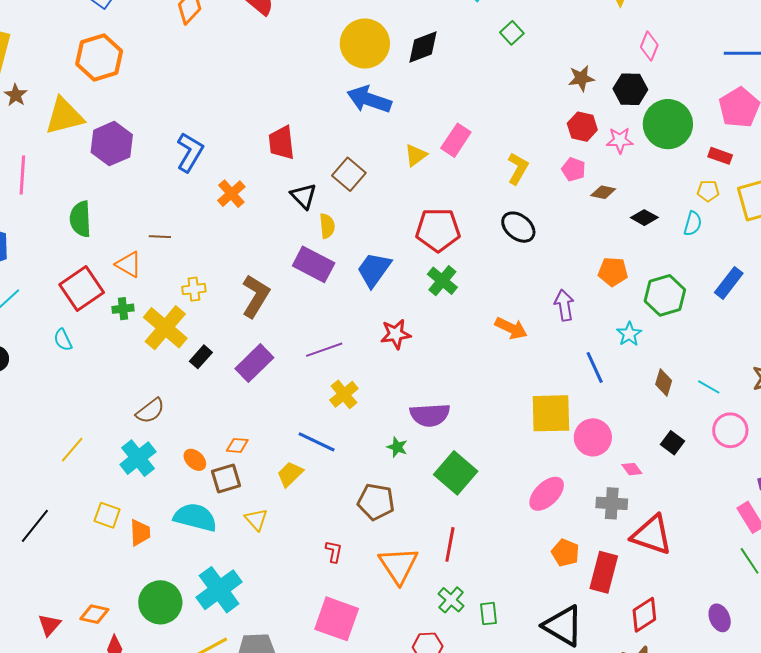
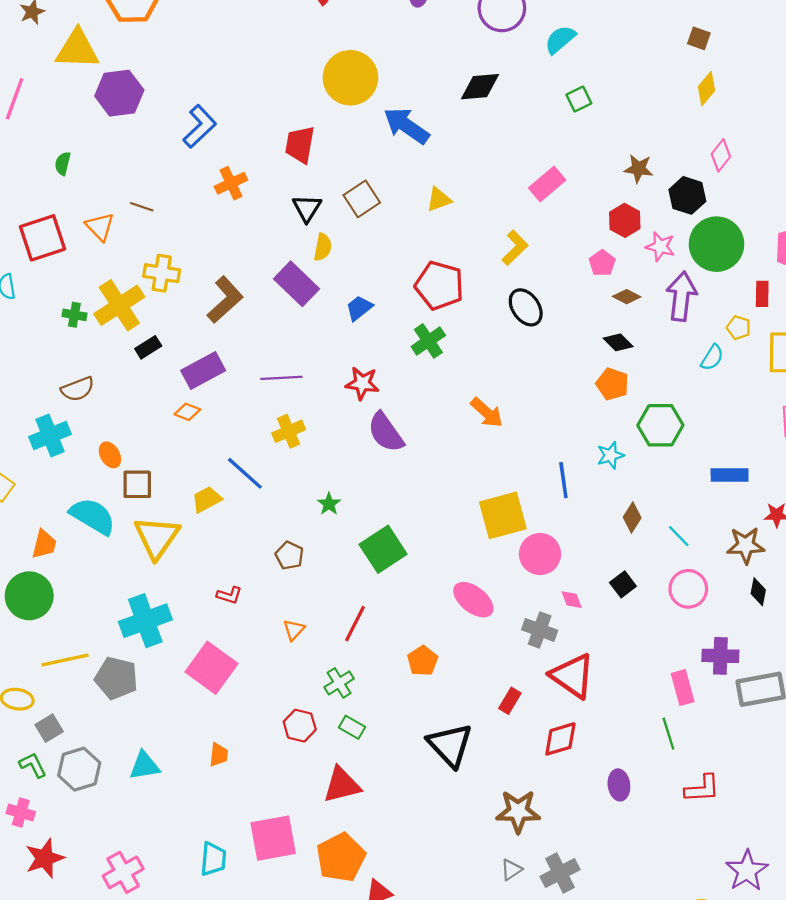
yellow circle: (365, 43) -> (350, 78), moved
pink rectangle: (456, 140) -> (547, 184), moved
red rectangle: (720, 156) -> (762, 294), turned 55
yellow L-shape: (518, 169) -> (515, 248), moved
black diamond: (644, 218) -> (618, 342), moved
green semicircle: (80, 219) -> (63, 164), size x0.6
blue trapezoid: (374, 270) -> (359, 308), size x0.7
blue rectangle: (729, 283) -> (730, 475), moved, turned 36
yellow cross: (194, 289) -> (162, 273), size x1.4
purple arrow: (564, 305) -> (681, 296), moved, size x1.4
green cross: (123, 309) -> (74, 315), moved
yellow square: (551, 413) -> (503, 515), turned -30
purple semicircle: (430, 415) -> (386, 432), moved, turned 42
orange diamond: (237, 445) -> (187, 412), moved
pink ellipse: (547, 494) -> (473, 600), turned 66
brown pentagon: (376, 502) -> (289, 555), size x0.7
yellow triangle: (256, 519) -> (157, 537), size x1.8
orange trapezoid: (140, 533) -> (44, 544), moved
red L-shape: (334, 551) -> (229, 595), turned 80
orange pentagon: (565, 553) -> (423, 661), moved
orange triangle: (398, 565) -> (294, 630), size x0.5
red rectangle: (604, 572) -> (510, 701), size x0.6
cyan cross: (219, 590) -> (145, 621), moved
green rectangle: (488, 614) -> (352, 727), moved, turned -70
red diamond: (644, 615) -> (560, 739), moved

